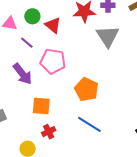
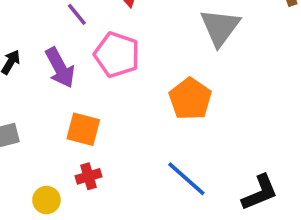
orange pentagon: (86, 89) -> (190, 99), moved
blue line: (89, 124) -> (186, 179), moved

